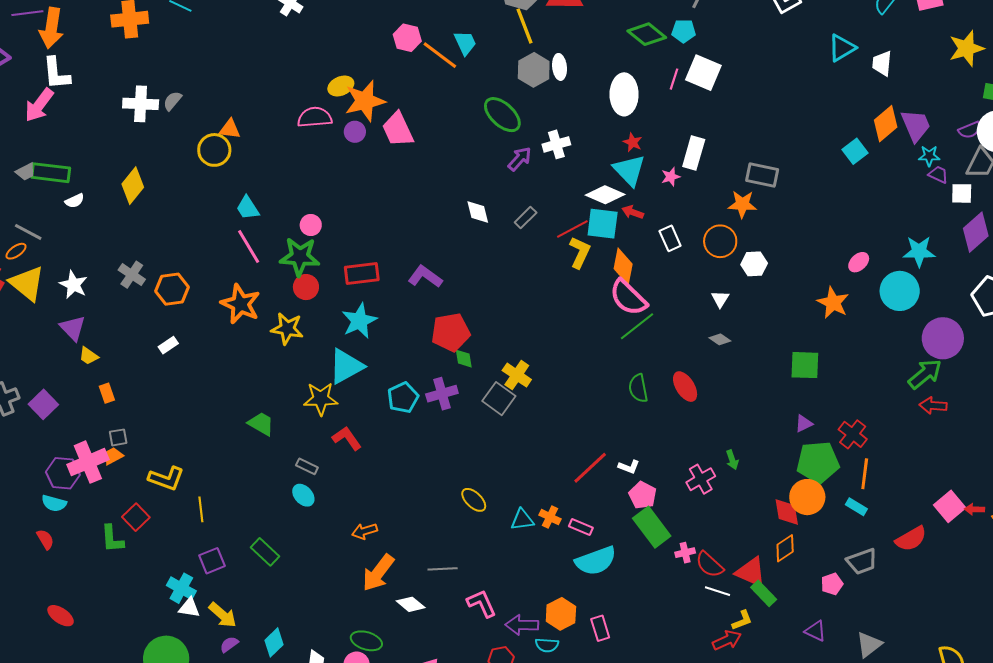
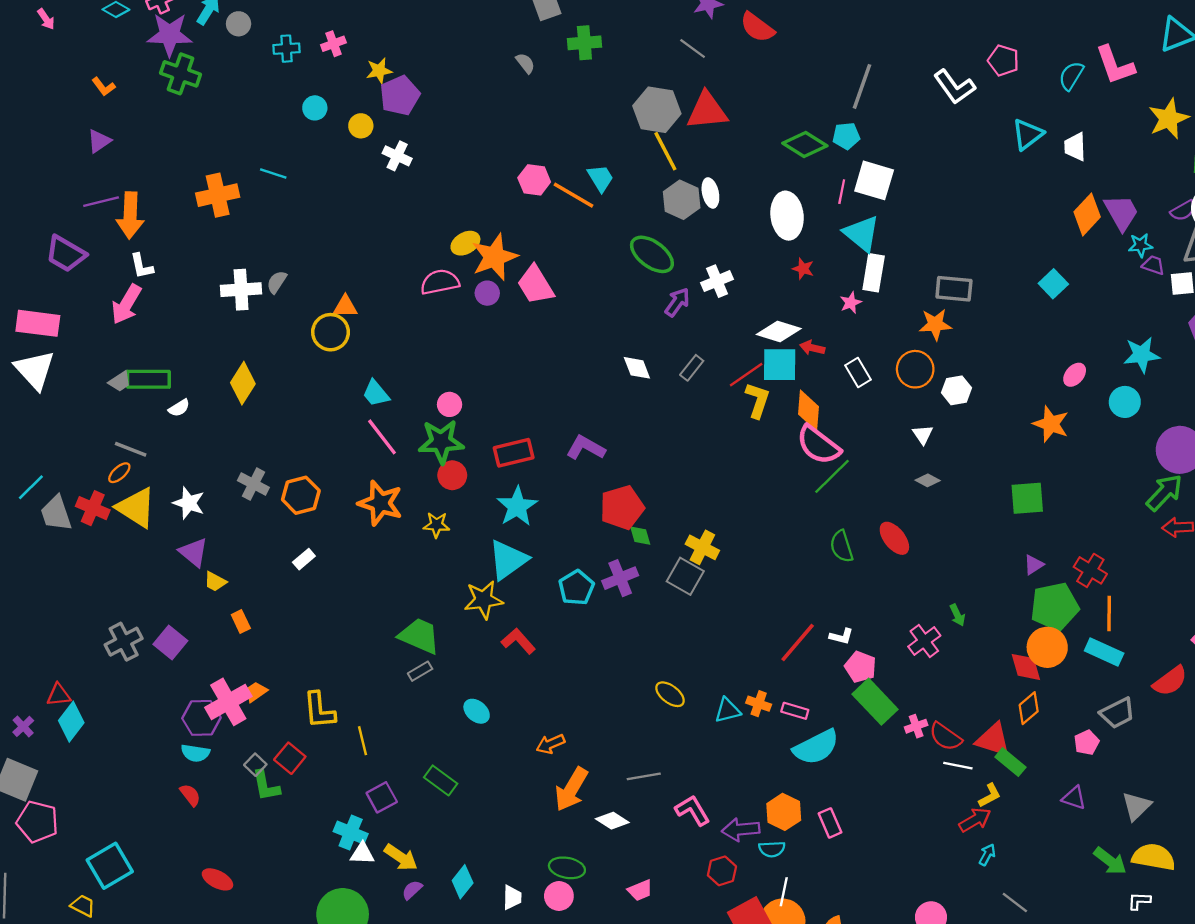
white L-shape: (56, 73) -> (142, 266), size x0.7
cyan square: (855, 151) -> (1053, 284), moved
cyan triangle: (629, 170) -> (862, 234), moved
cyan circle: (900, 291) -> (1125, 402), size x0.7
yellow star: (287, 329) -> (436, 525), size x0.7
green trapezoid: (261, 424) -> (419, 636), size x1.4
gray square: (118, 437) -> (255, 765), moved, turned -30
gray rectangle: (307, 466) -> (420, 671), moved, turned -50
yellow L-shape: (166, 479) -> (319, 710), turned 72
cyan rectangle: (856, 507) -> (1104, 652), size x1.5

